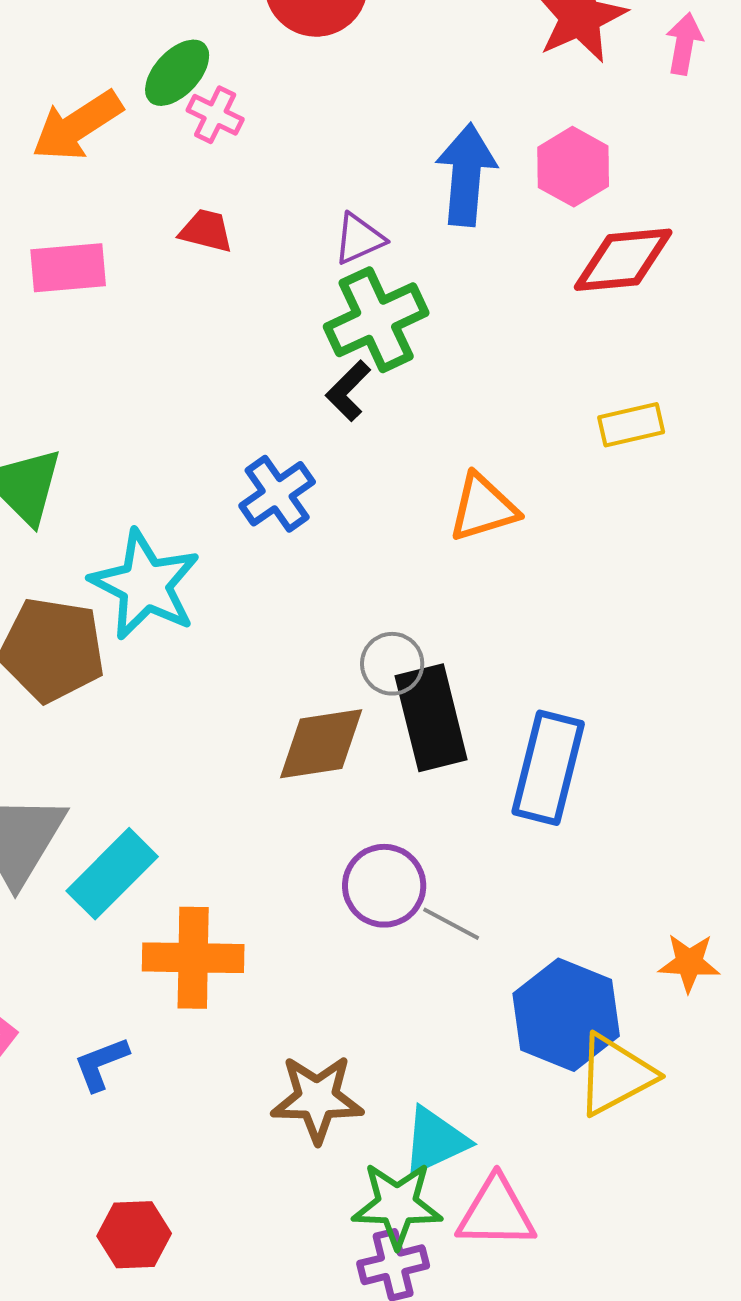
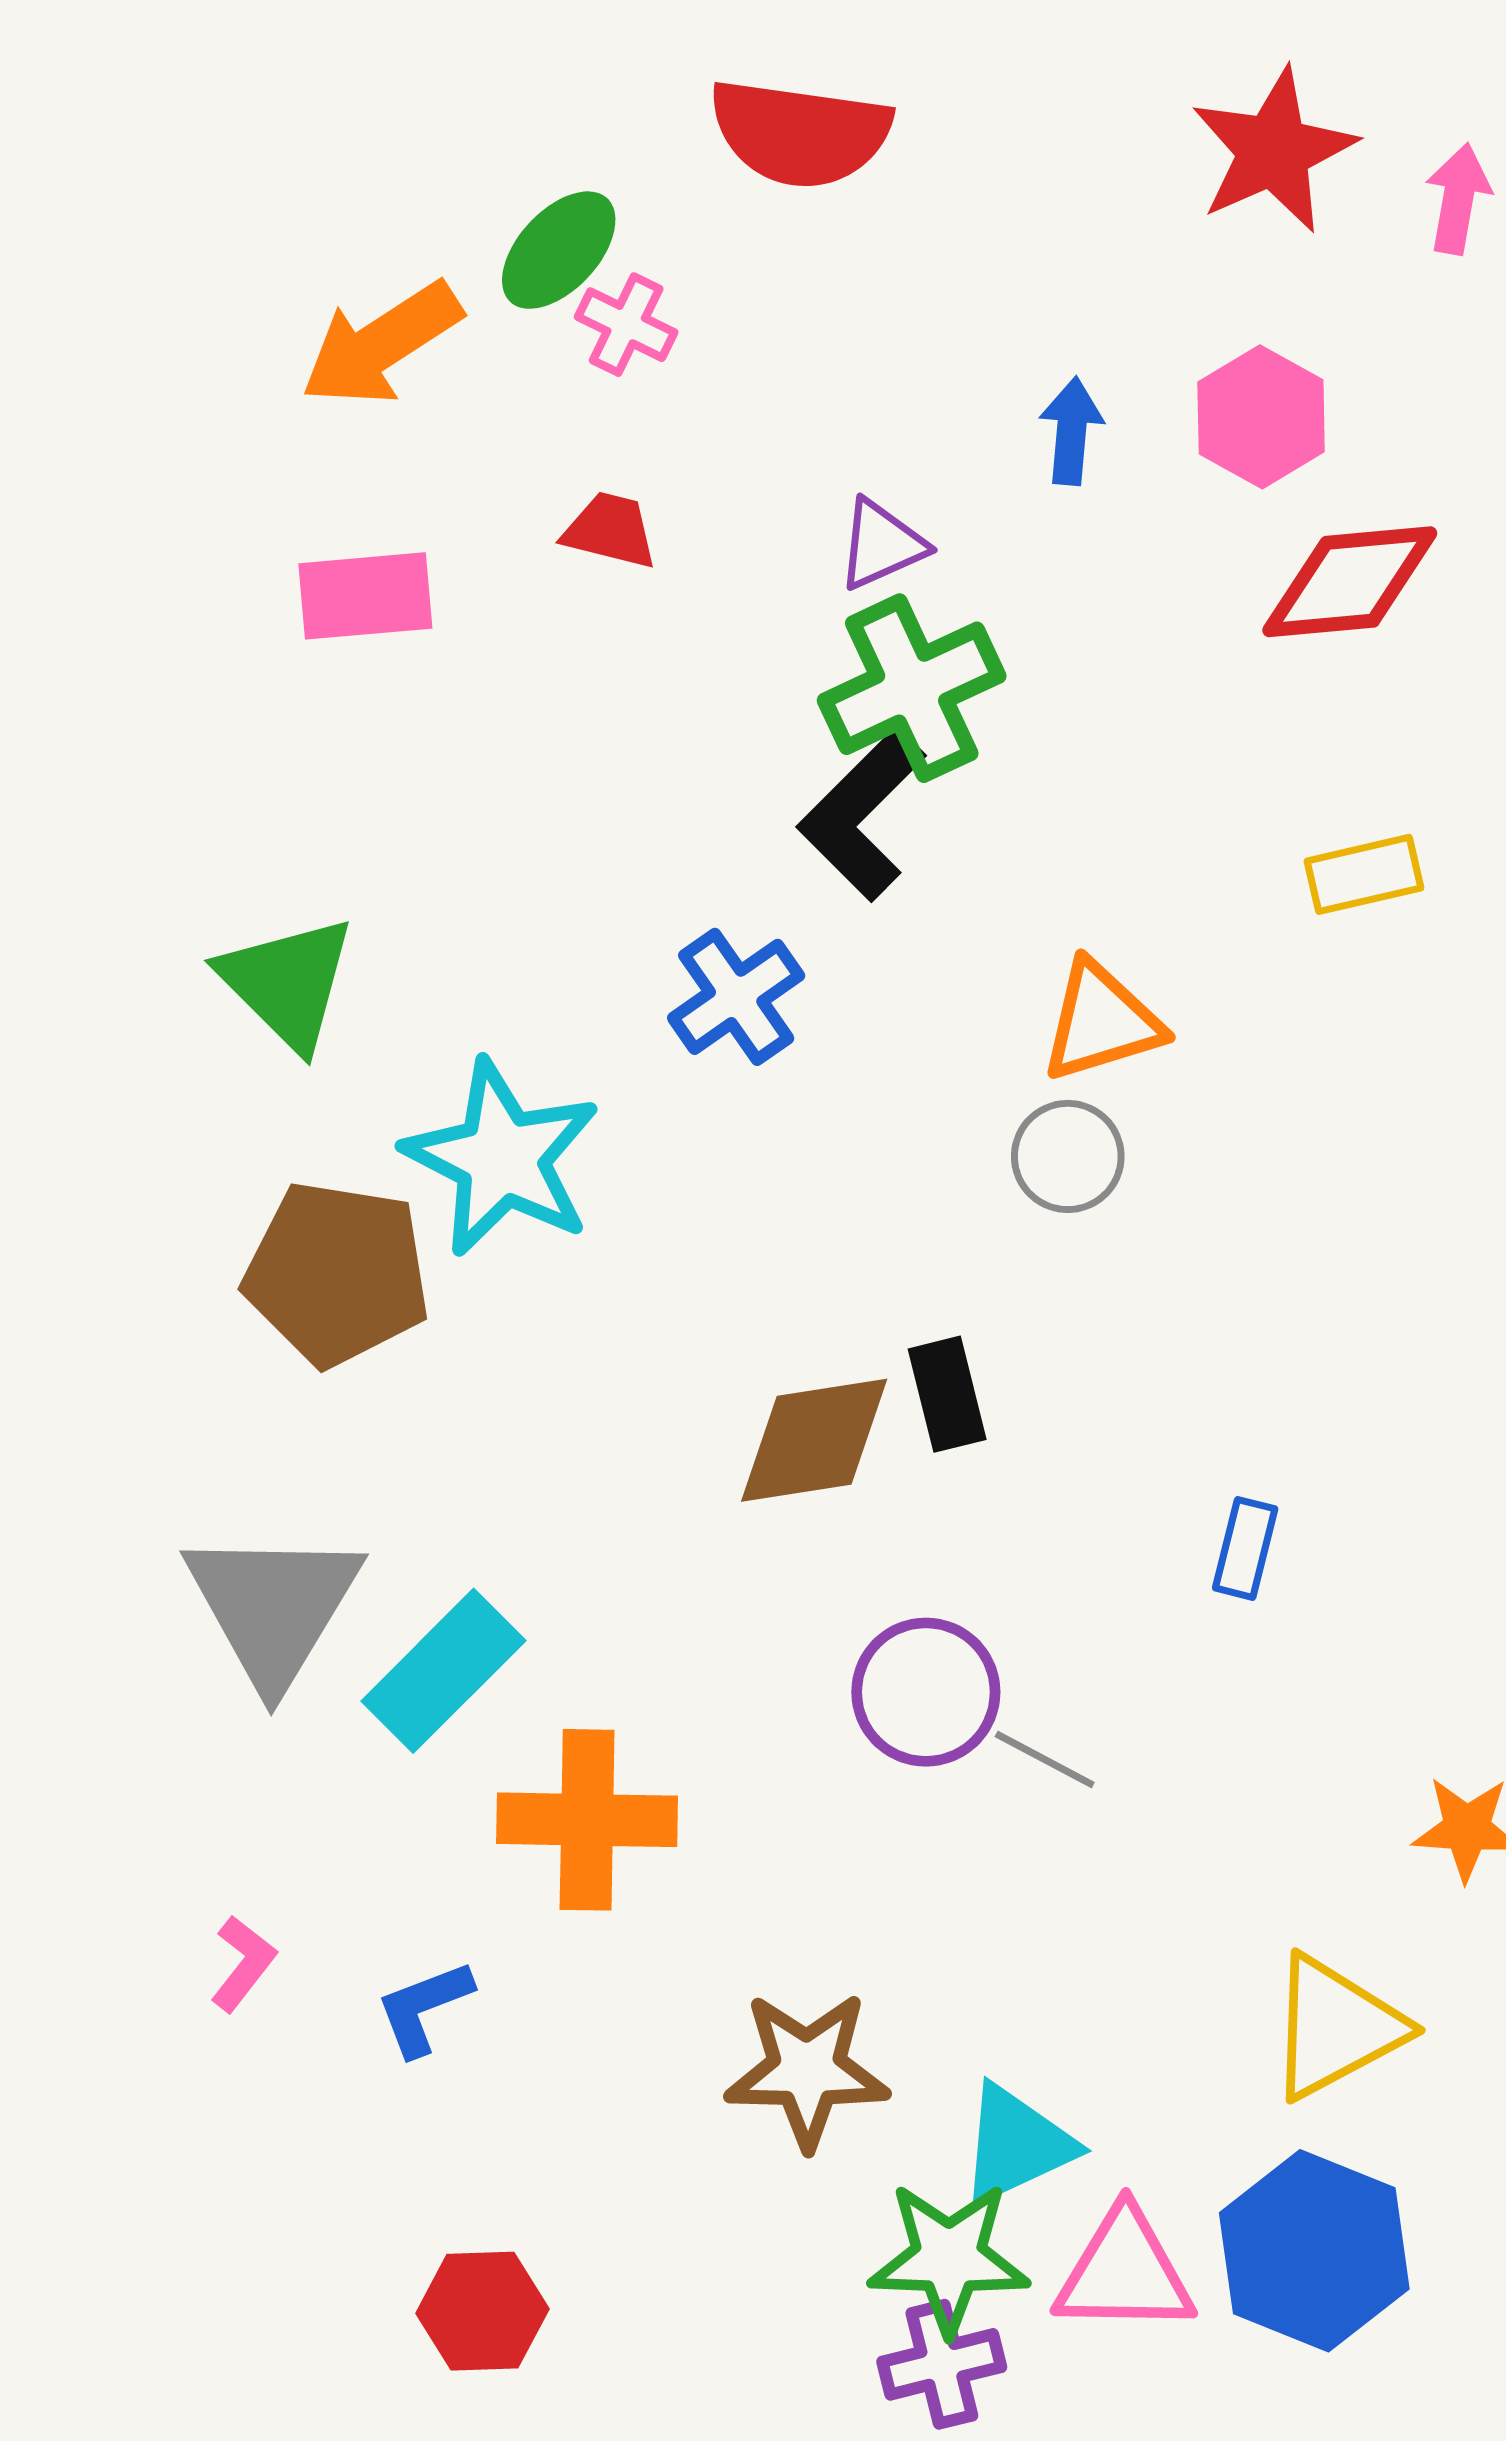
blue arrow: (466, 175) -> (1071, 431), size x0.6
black L-shape: (348, 391) -> (862, 814), size x1.6
gray circle: (392, 664) -> (1068, 1156), moved
black rectangle: (431, 718) -> (947, 1394), moved, size x0.6
blue rectangle: (548, 768) -> (1245, 1548), moved, size x0.5
blue hexagon: (566, 1015) -> (1314, 2251), moved

